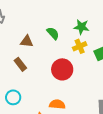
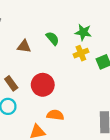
brown rectangle: (20, 64) -> (11, 83), moved
red circle: (62, 69) -> (43, 85), moved

